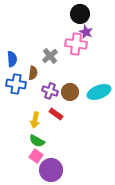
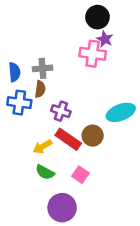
gray cross: (50, 56) -> (43, 68), moved, turned 35
brown circle: (70, 92) -> (93, 136), moved
red rectangle: (56, 114) -> (68, 139), size x1.5
yellow arrow: (35, 120) -> (43, 147), turned 49
pink square: (36, 156) -> (80, 175), moved

